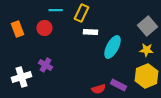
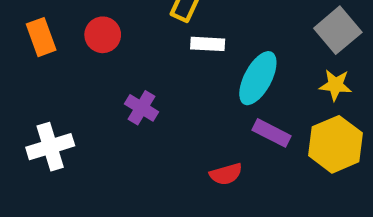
purple cross: (46, 65) -> (141, 108), moved
purple rectangle: (118, 85) -> (272, 133), moved

